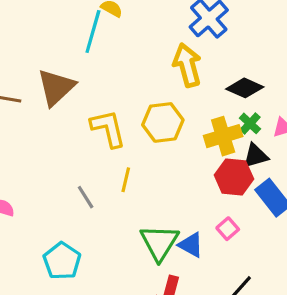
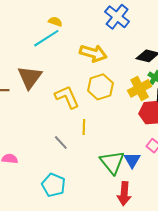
cyan line: (93, 31) -> (46, 38), turned 52
yellow arrow: (187, 65) -> (93, 53), moved, turned 132
blue triangle: (191, 245) -> (132, 160), turned 42

